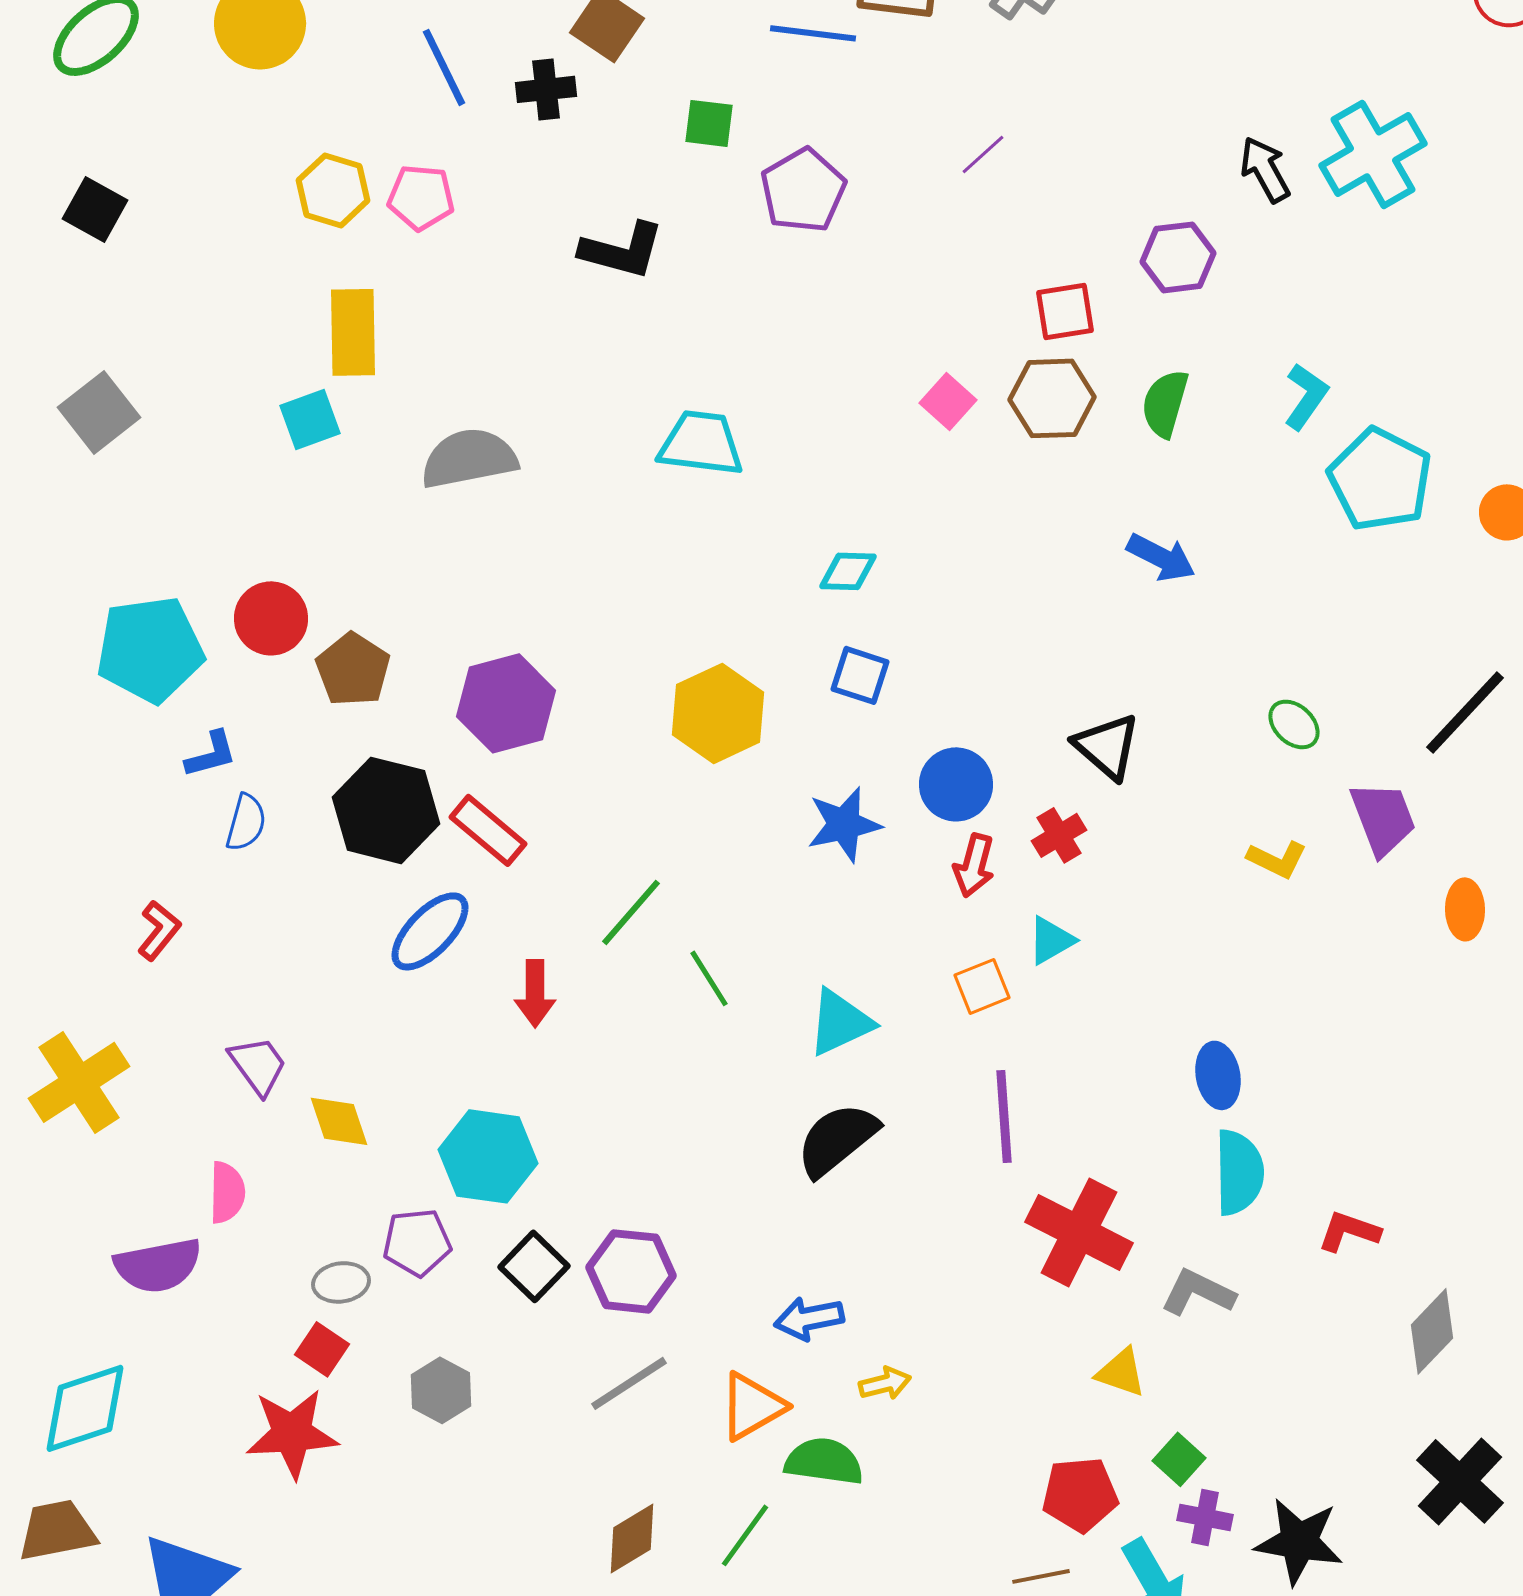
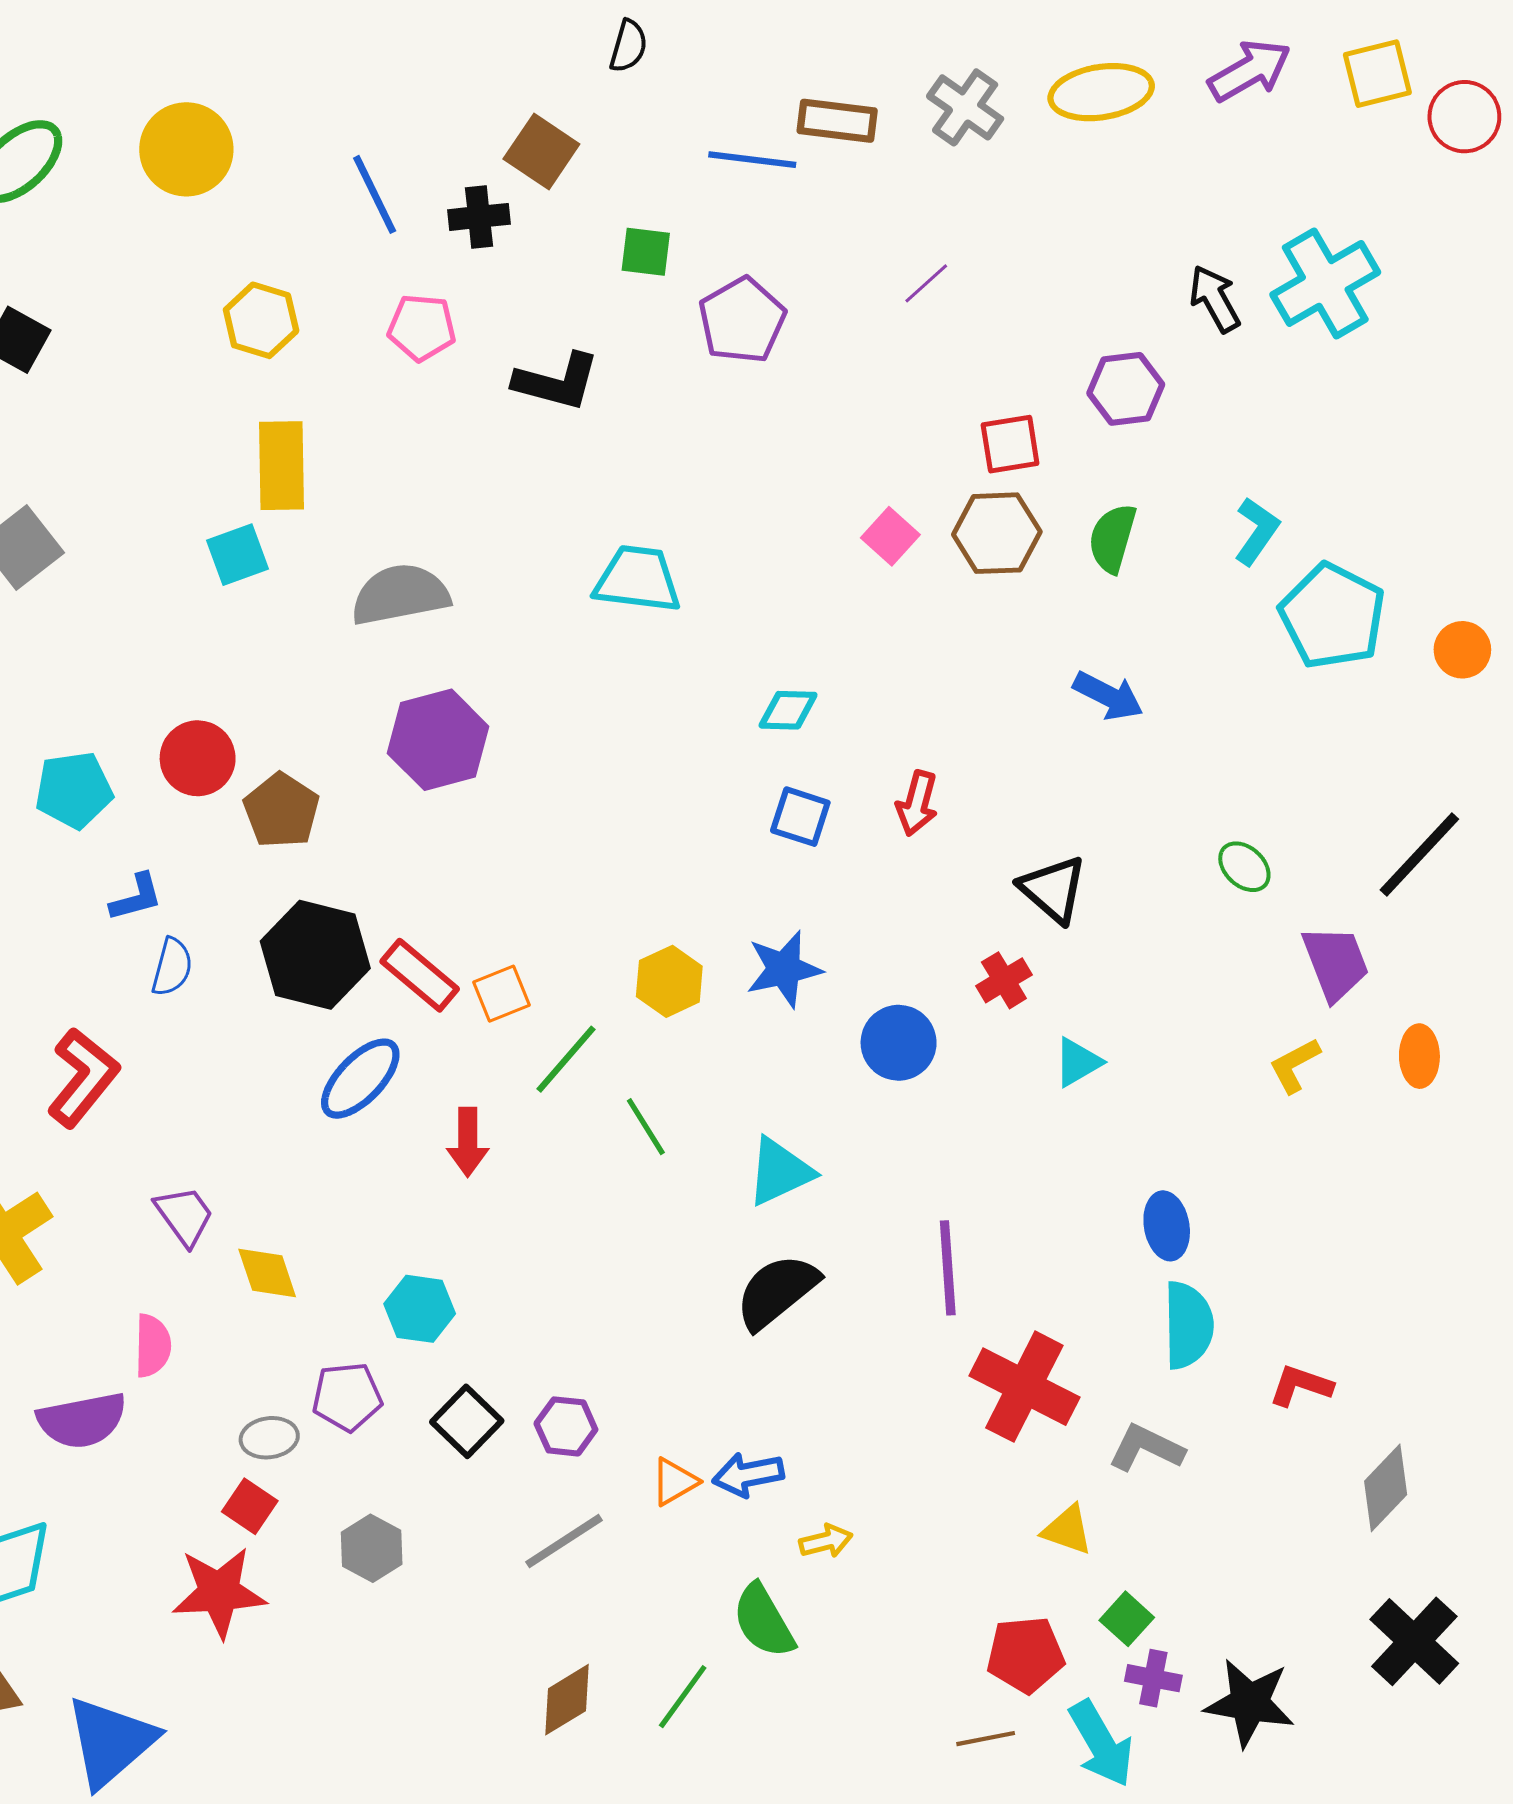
pink pentagon: (421, 197) -> (422, 327), moved
cyan pentagon: (150, 649) -> (74, 790), size x0.7
purple hexagon: (506, 703) -> (438, 740), moved
yellow hexagon: (718, 713) -> (669, 981), moved, size x0.7
blue circle: (956, 784) -> (899, 1043), moved
yellow L-shape: (1277, 859) -> (1295, 1065), moved, turned 126
red arrow: (974, 865) -> (917, 803), moved
red L-shape: (159, 930) -> (83, 1078), size x1.6
cyan triangle: (1051, 940) -> (1078, 1062), moved
orange square: (982, 986) -> (502, 994), moved
cyan hexagon: (488, 1156) -> (420, 1309), size x0.7
purple hexagon: (631, 1271) -> (566, 1426), size x0.7
orange triangle: (752, 1406) -> (674, 1482), moved, size x0.7
green semicircle: (824, 1461) -> (763, 1621), turned -128

